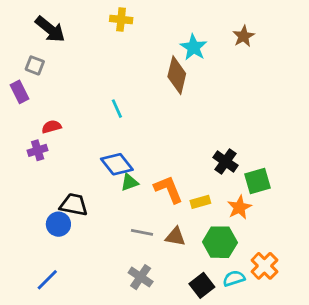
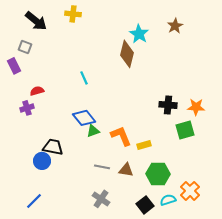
yellow cross: (121, 19) -> (73, 14), moved
black cross: (225, 161) -> (168, 105), moved, turned -30
orange star: (239, 207) -> (196, 107), moved, turned 30

